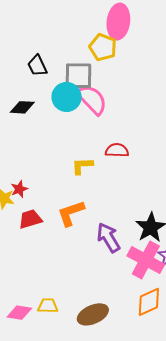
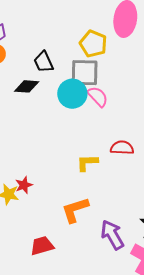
yellow pentagon: (103, 47) -> (93, 44), moved
pink semicircle: (92, 100) -> (98, 97), size x0.7
black diamond: (22, 107) -> (27, 86), moved
red trapezoid: (30, 219) -> (42, 246), moved

